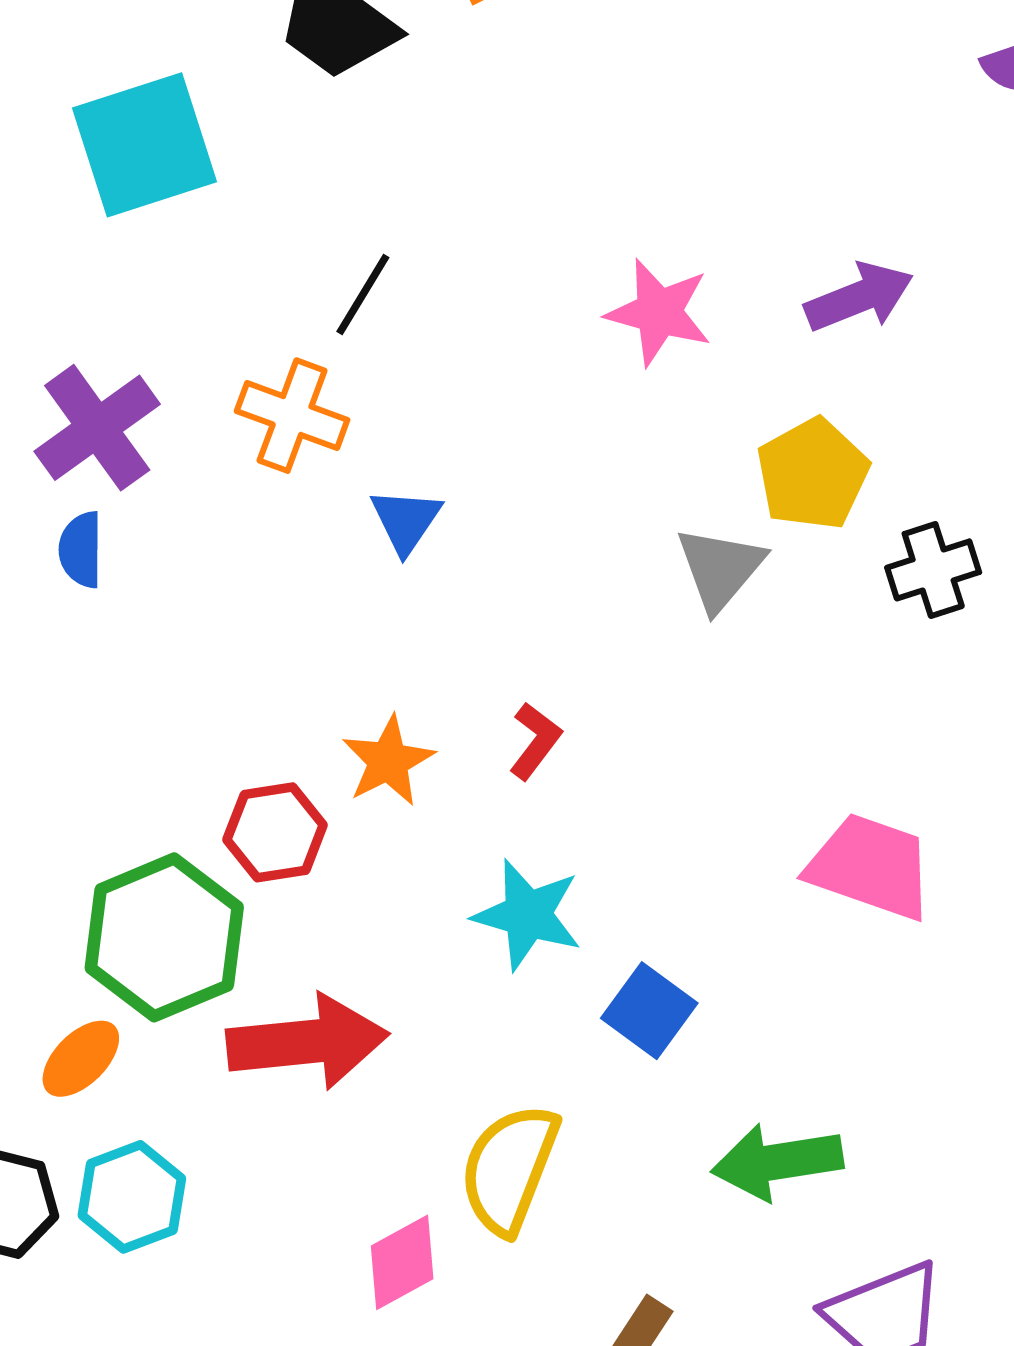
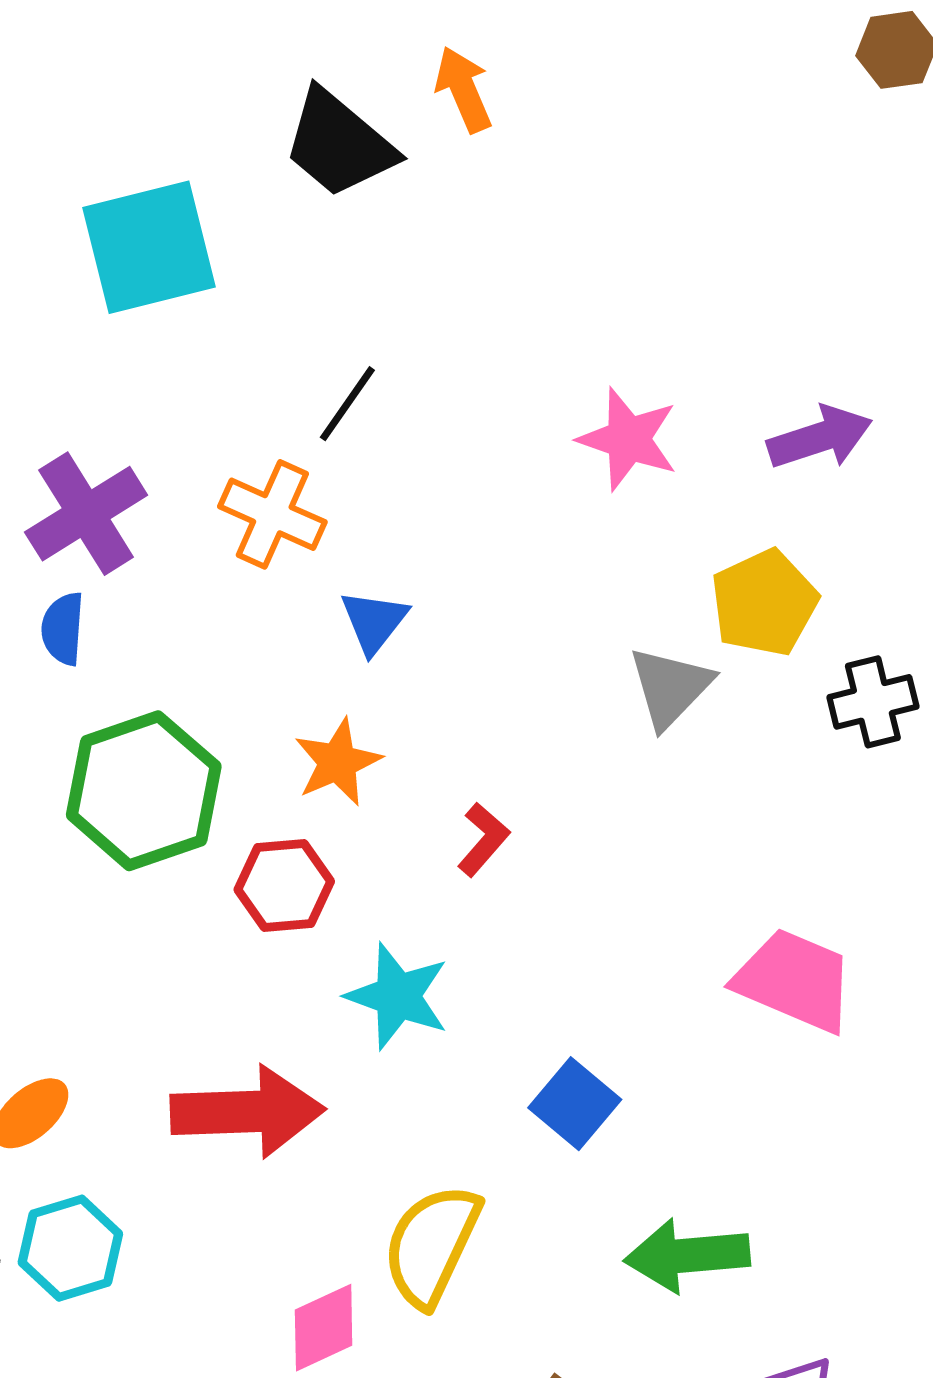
orange star: (388, 761) -> (338, 762), moved
red hexagon: (275, 832) -> (284, 886), moved
cyan star: (528, 915) -> (398, 996), moved
green hexagon: (164, 937) -> (144, 791), moved

